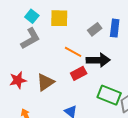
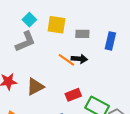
gray rectangle: (95, 29) -> (82, 34), moved, turned 32
black arrow: (98, 60) -> (79, 59), moved, size x0.7
red rectangle: (79, 73) -> (73, 95), moved

